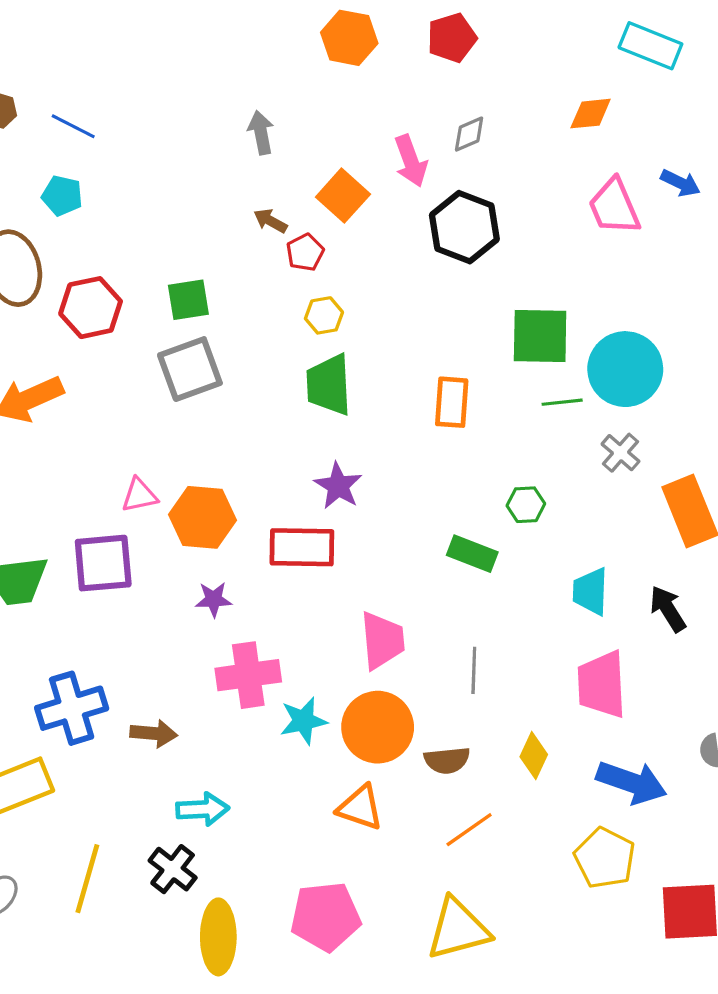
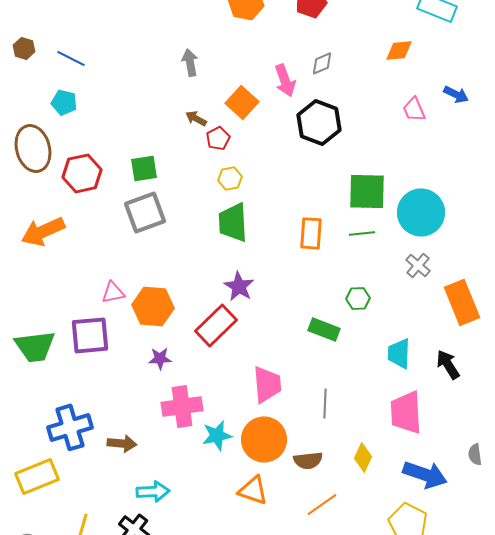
pink trapezoid: (614, 207) -> (414, 109), size x0.7
green line: (562, 402) -> (362, 233), moved
red rectangle: (302, 547) -> (216, 325), turned -45

